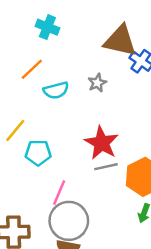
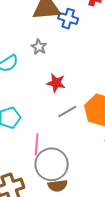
red star: (102, 143) -> (56, 83), moved, size x0.7

